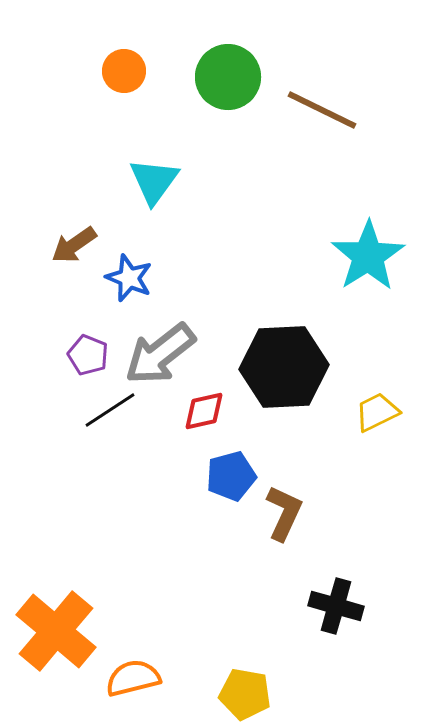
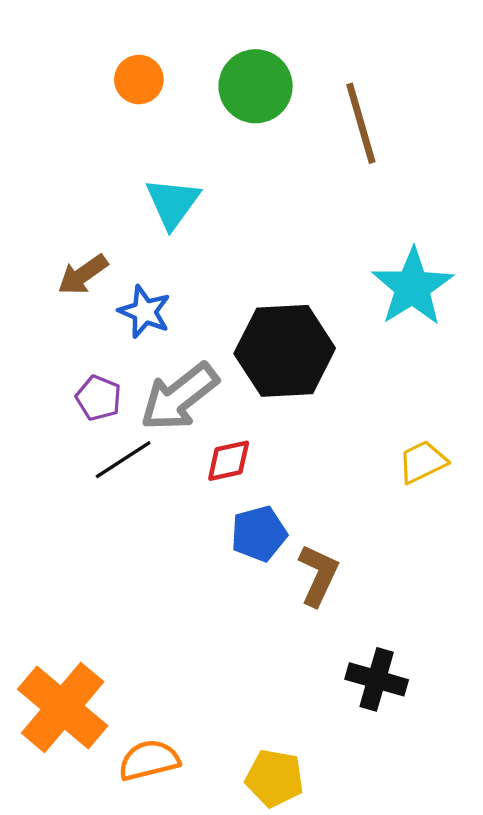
brown line: (322, 110) -> (361, 123), turned 48
black hexagon: (284, 367) -> (285, 351), moved

